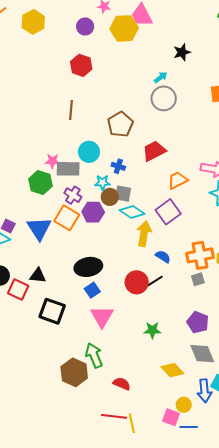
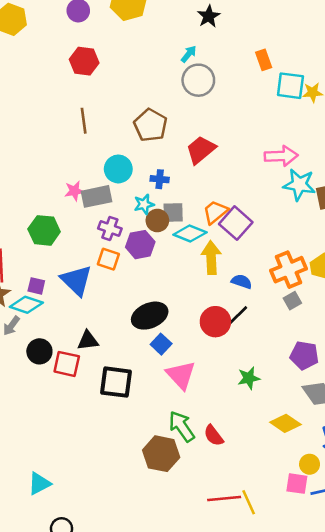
orange trapezoid: (178, 180) -> (215, 212), moved
green hexagon: (40, 182) -> (44, 230), moved
orange square: (67, 218) -> (108, 259), size x0.7
red semicircle: (122, 384) -> (214, 436), moved, turned -138

